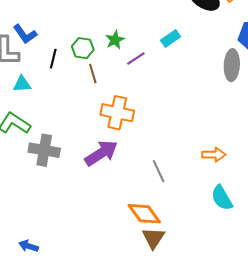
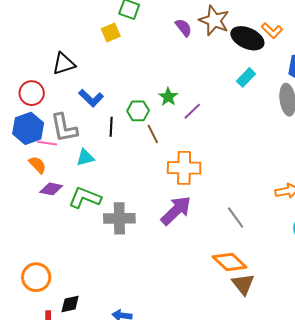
blue L-shape: (25, 34) -> (91, 98), moved
cyan rectangle: (171, 39) -> (246, 77), moved

